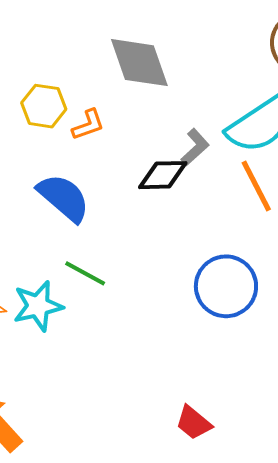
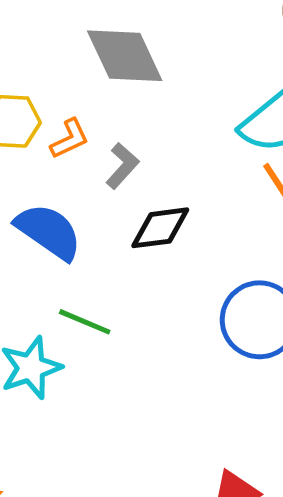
gray L-shape: (195, 147) -> (122, 166), moved
black diamond: (163, 175) -> (160, 228), moved

